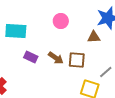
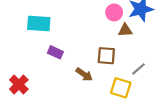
pink circle: (61, 21) -> (114, 12), moved
brown arrow: (56, 58) -> (84, 74), moved

